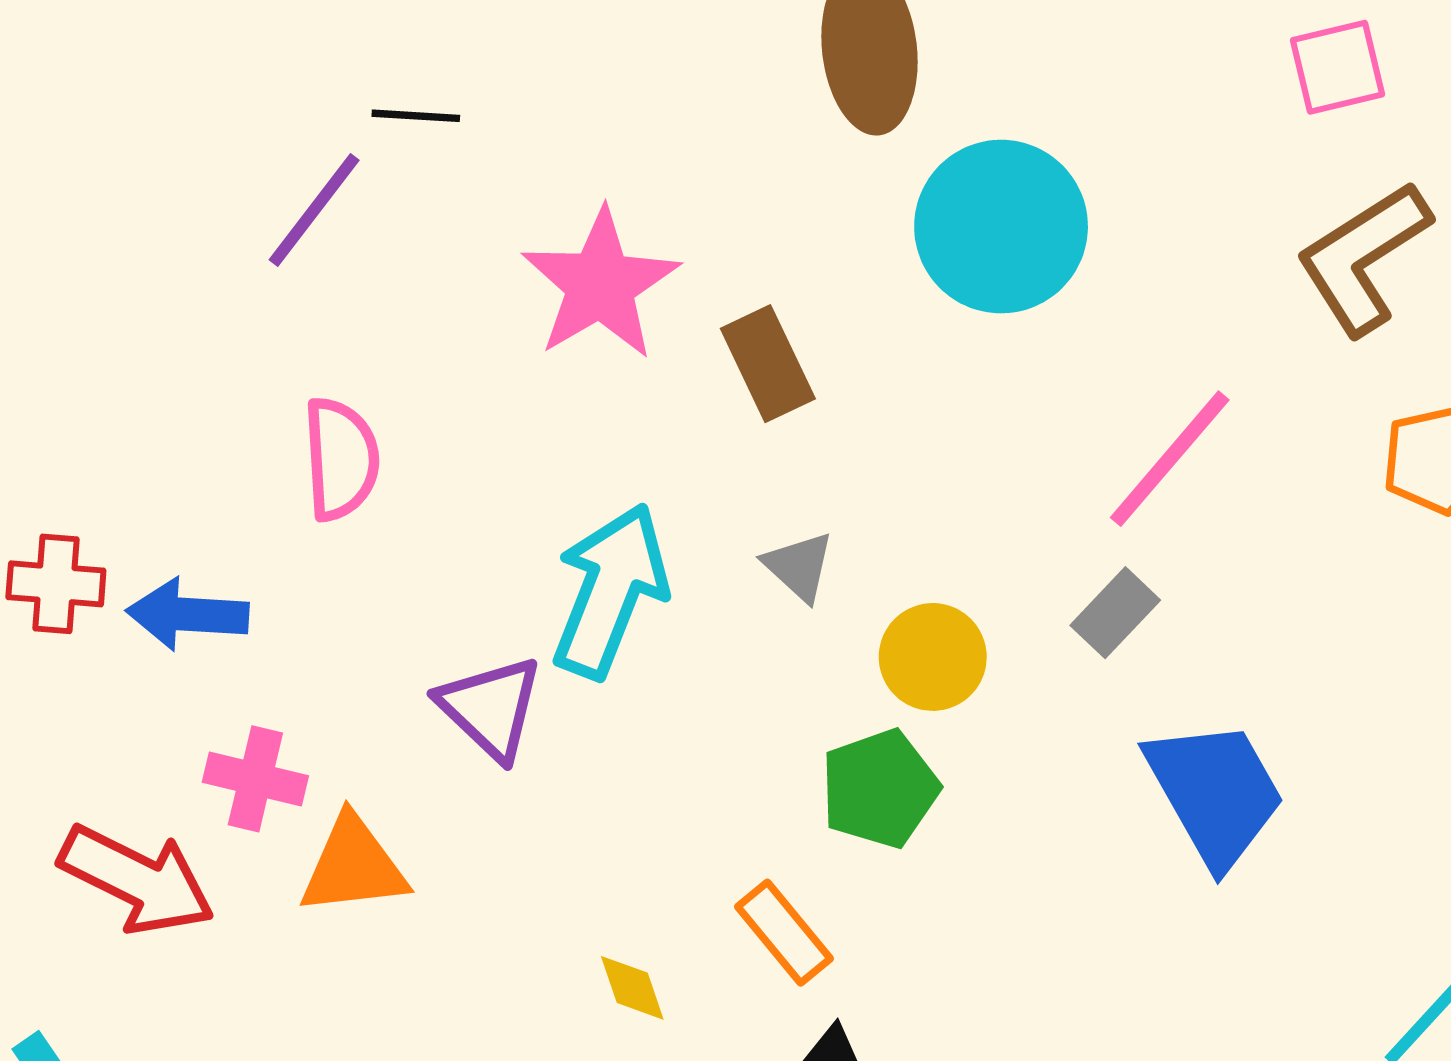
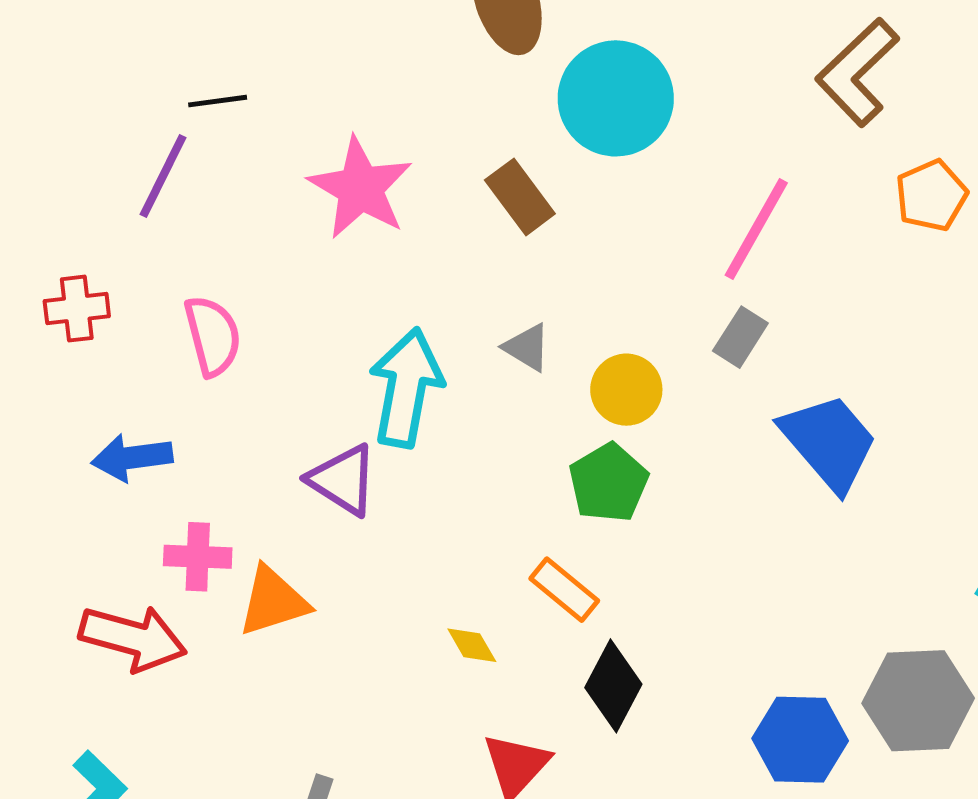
brown rectangle: (768, 364) -> (520, 197), moved
red cross: (56, 584) -> (77, 309), moved

